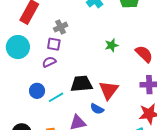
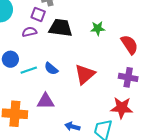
black trapezoid: (81, 84) -> (61, 28), moved
blue semicircle: (97, 109) -> (51, 69), moved

